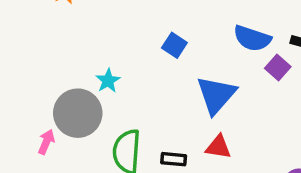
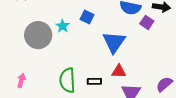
cyan star: (108, 81) -> (63, 26), moved
gray circle: (78, 113) -> (38, 35), moved

